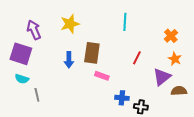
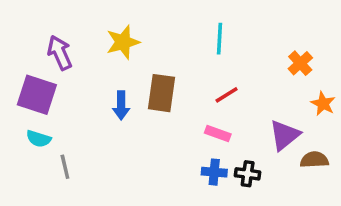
red line: (137, 58) -> (227, 95), moved, turned 32
orange star: (175, 59) -> (323, 104), moved
pink rectangle: (102, 76) -> (218, 133), moved
black cross: (141, 107) -> (248, 174), moved

